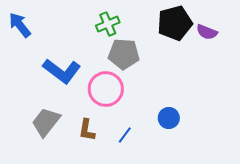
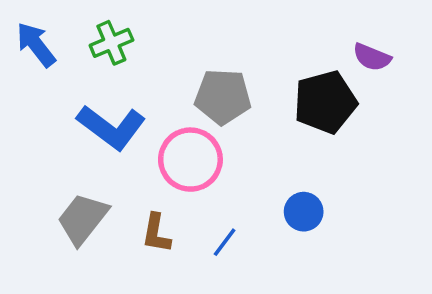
black pentagon: (175, 23) -> (325, 102), moved
green cross: (108, 24) -> (111, 43), moved

